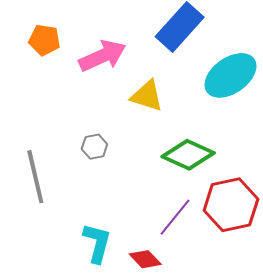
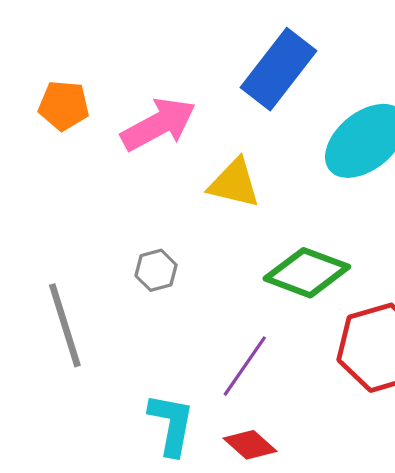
purple line: (175, 217) -> (245, 366), moved

